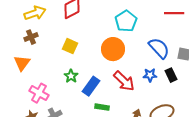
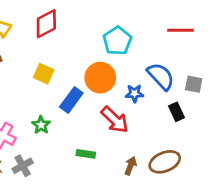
blue star: (150, 75) -> (134, 93), moved
green star: (71, 76) -> (41, 125), moved
blue rectangle: (91, 86) -> (71, 100), moved

